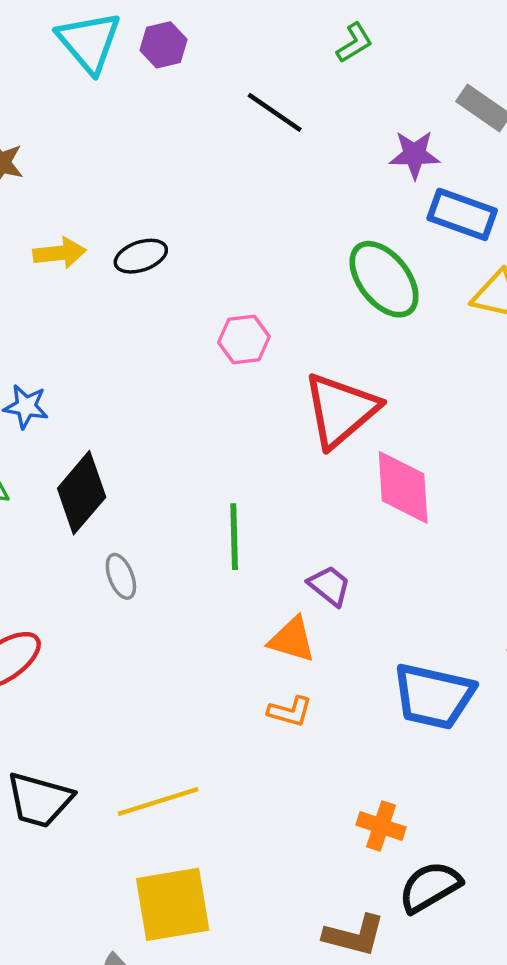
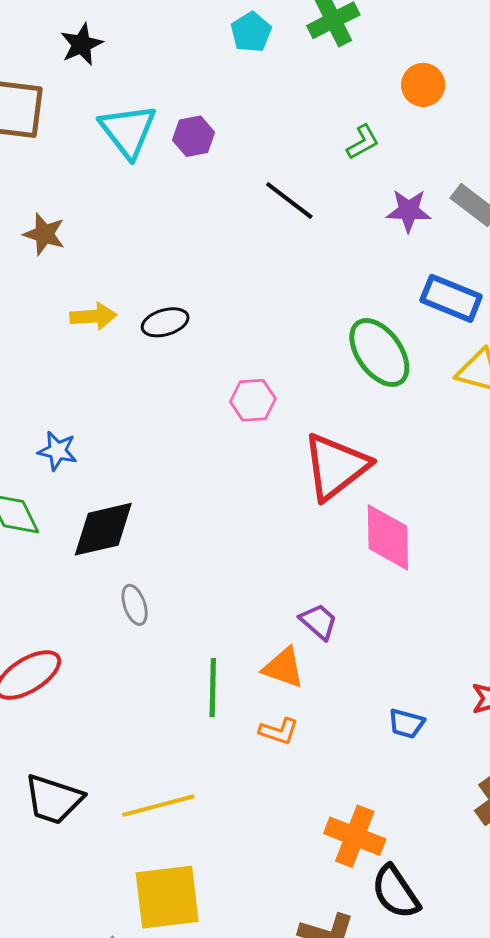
purple star: (414, 155) -> (409, 211), moved
black diamond: (82, 493) -> (103, 529), turned 34
green line: (234, 537) -> (213, 688), moved
blue trapezoid: (434, 696) -> (406, 724), size x0.5
orange cross: (381, 826) -> (355, 836), size x1.4
black semicircle: (430, 887) -> (396, 892), turned -96

